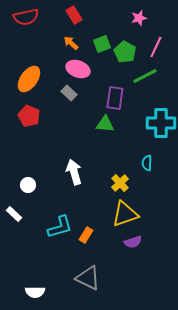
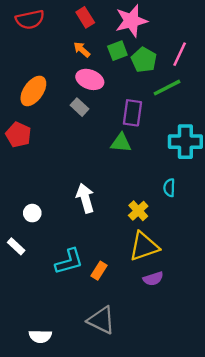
pink star: (139, 18) -> (131, 21), moved, size x1.8
red pentagon: (29, 116) -> (18, 135), moved

